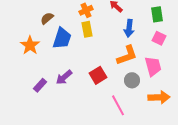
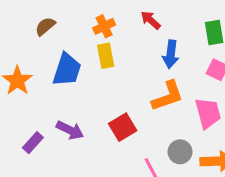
brown semicircle: (47, 18) -> (45, 26), moved
purple arrow: (64, 77) -> (70, 130), turned -114
gray circle: (132, 80) -> (180, 152), moved

